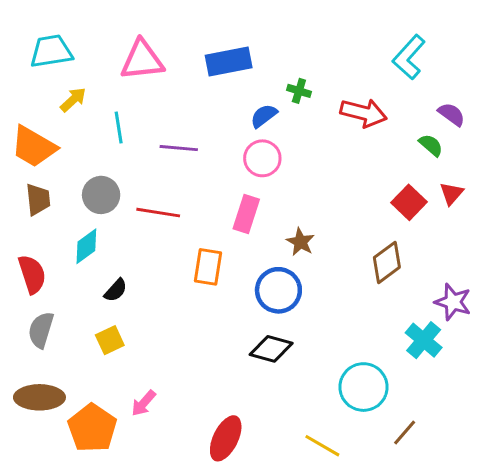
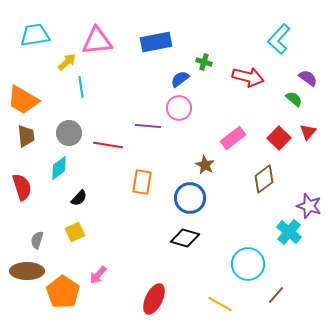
yellow arrow: (73, 100) -> (67, 62), moved
purple line: (179, 148) -> (148, 126), moved
pink rectangle: (246, 214) -> (233, 138), moved, turned 35
gray semicircle: (41, 330) -> (37, 240), moved, size x0.7

